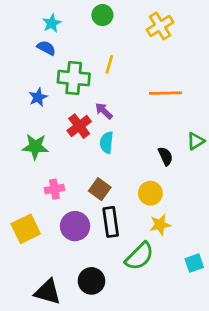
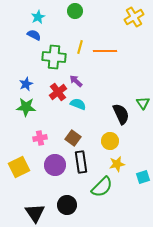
yellow cross: (160, 26) -> (134, 17), moved
orange line: (165, 93) -> (105, 51), moved
blue star: (38, 97) -> (26, 84), moved
green triangle: (196, 141) -> (143, 103), turned -32
cyan semicircle: (107, 142) -> (78, 104), turned 105
black semicircle: (165, 156) -> (121, 114), size x1.5
cyan square: (194, 263) -> (143, 177), moved
black triangle: (48, 292) -> (35, 213), turned 40

